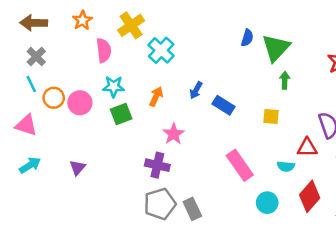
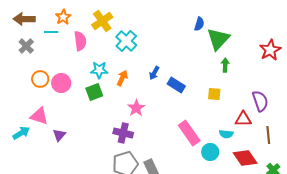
blue semicircle: (247, 38) -> (199, 24), moved
cyan line: (31, 84) -> (51, 32), moved, turned -64
cyan star: (114, 87) -> (99, 70), moved
pink triangle: (26, 125) -> (39, 116), moved
red diamond: (310, 196) -> (245, 158), turned -75
cyan circle: (267, 203) -> (210, 152), moved

